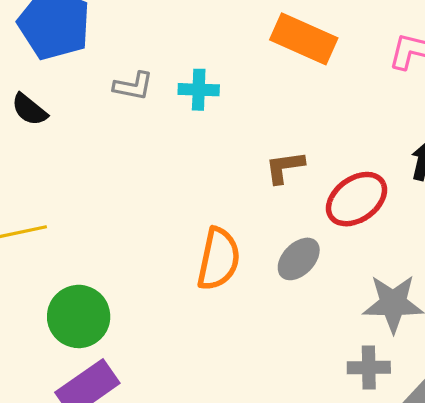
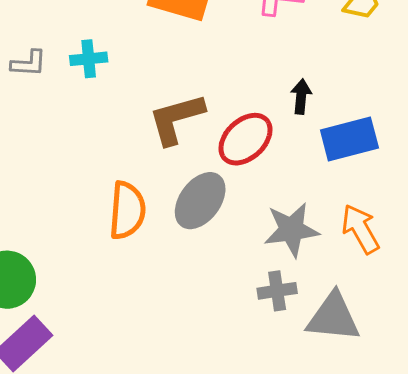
brown L-shape: (285, 167) -> (176, 119), size x1.6
gray ellipse: (299, 259) -> (200, 201), size x1.4

